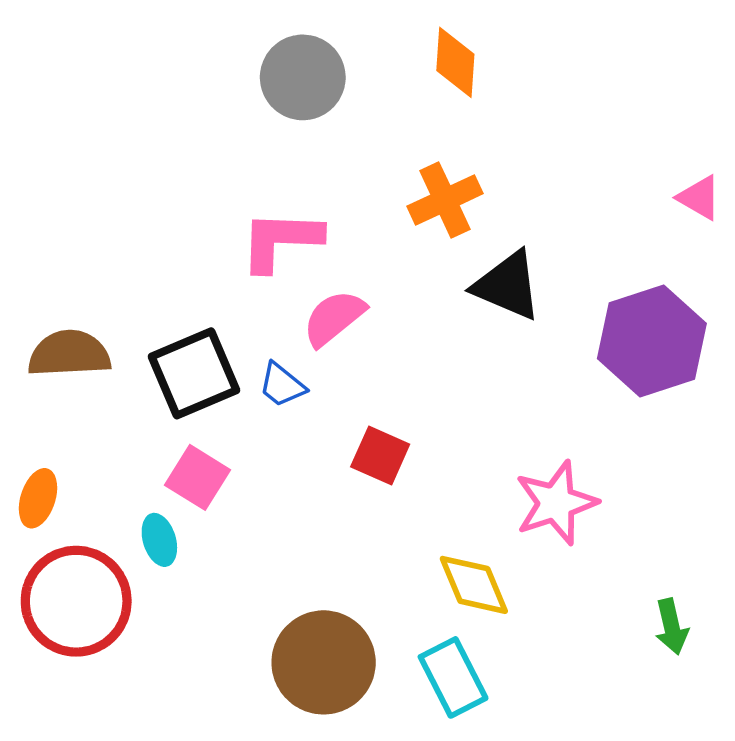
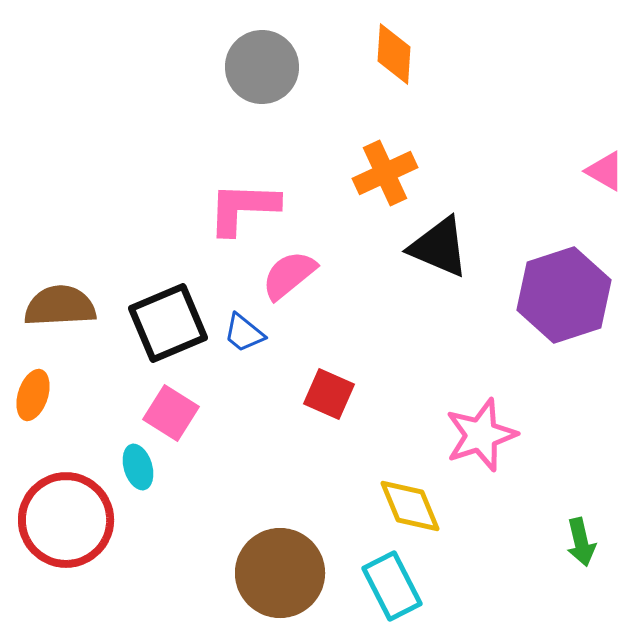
orange ellipse: (38, 498) -> (33, 395), moved

